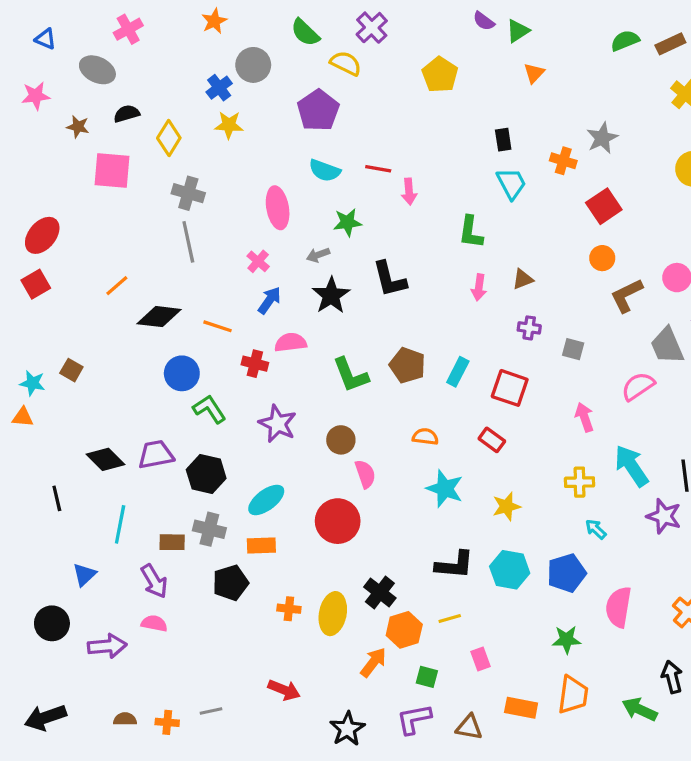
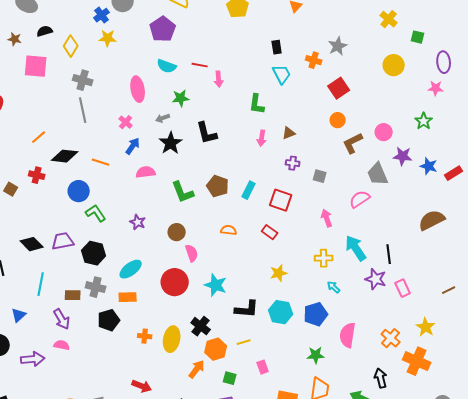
red cross: (255, 364) -> (37, 175), moved
purple star: (278, 424) -> (138, 222), size x0.7
cyan star: (445, 489) -> (216, 285), moved

